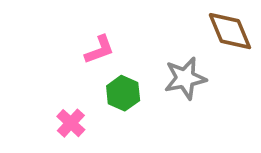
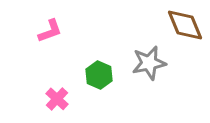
pink L-shape: (99, 50) -> (50, 31), moved

